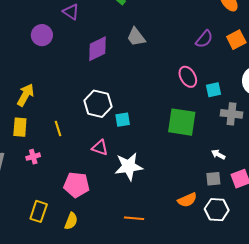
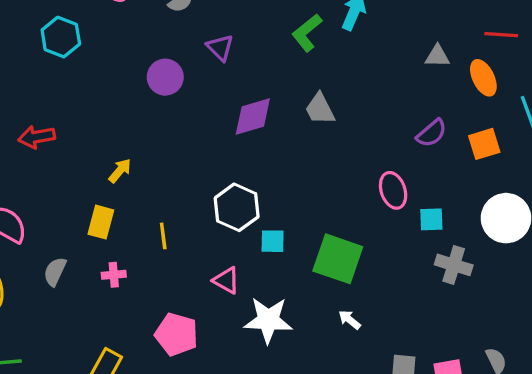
yellow arrow: (25, 95) -> (120, 171), size x0.7
green square: (182, 122) -> (338, 259), moved
white arrow: (218, 155) -> (350, 320), moved

